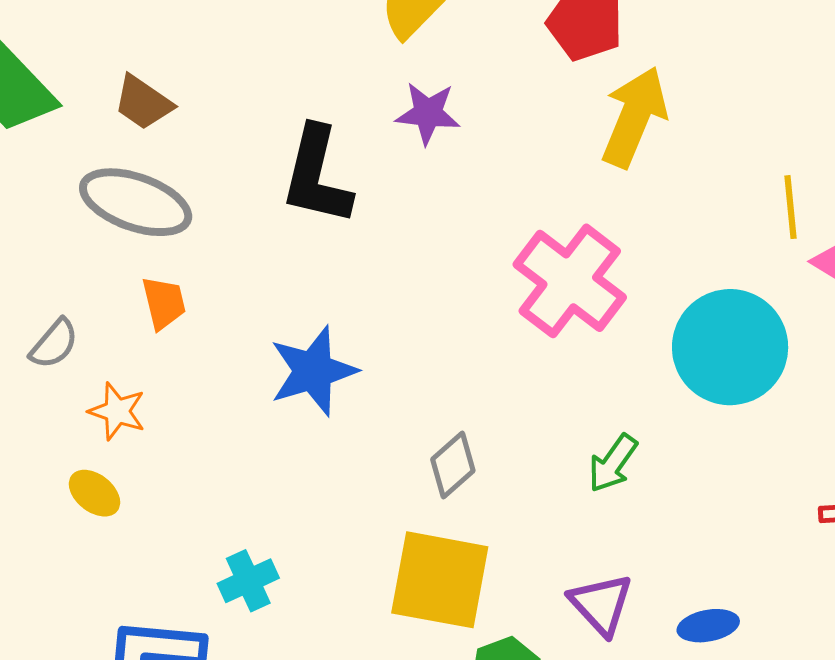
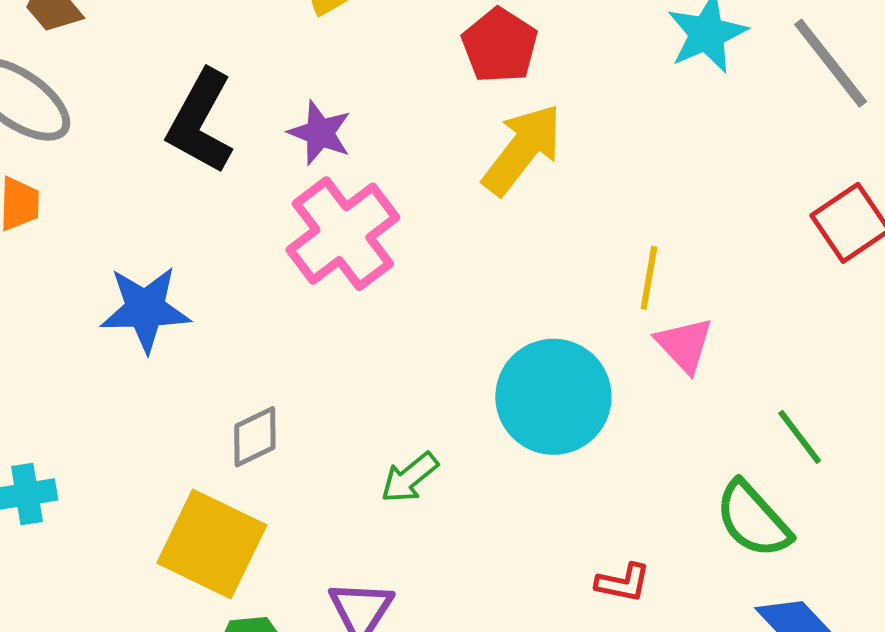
purple star: (428, 113) -> (320, 133), moved
pink cross: (570, 281) -> (343, 234), moved

